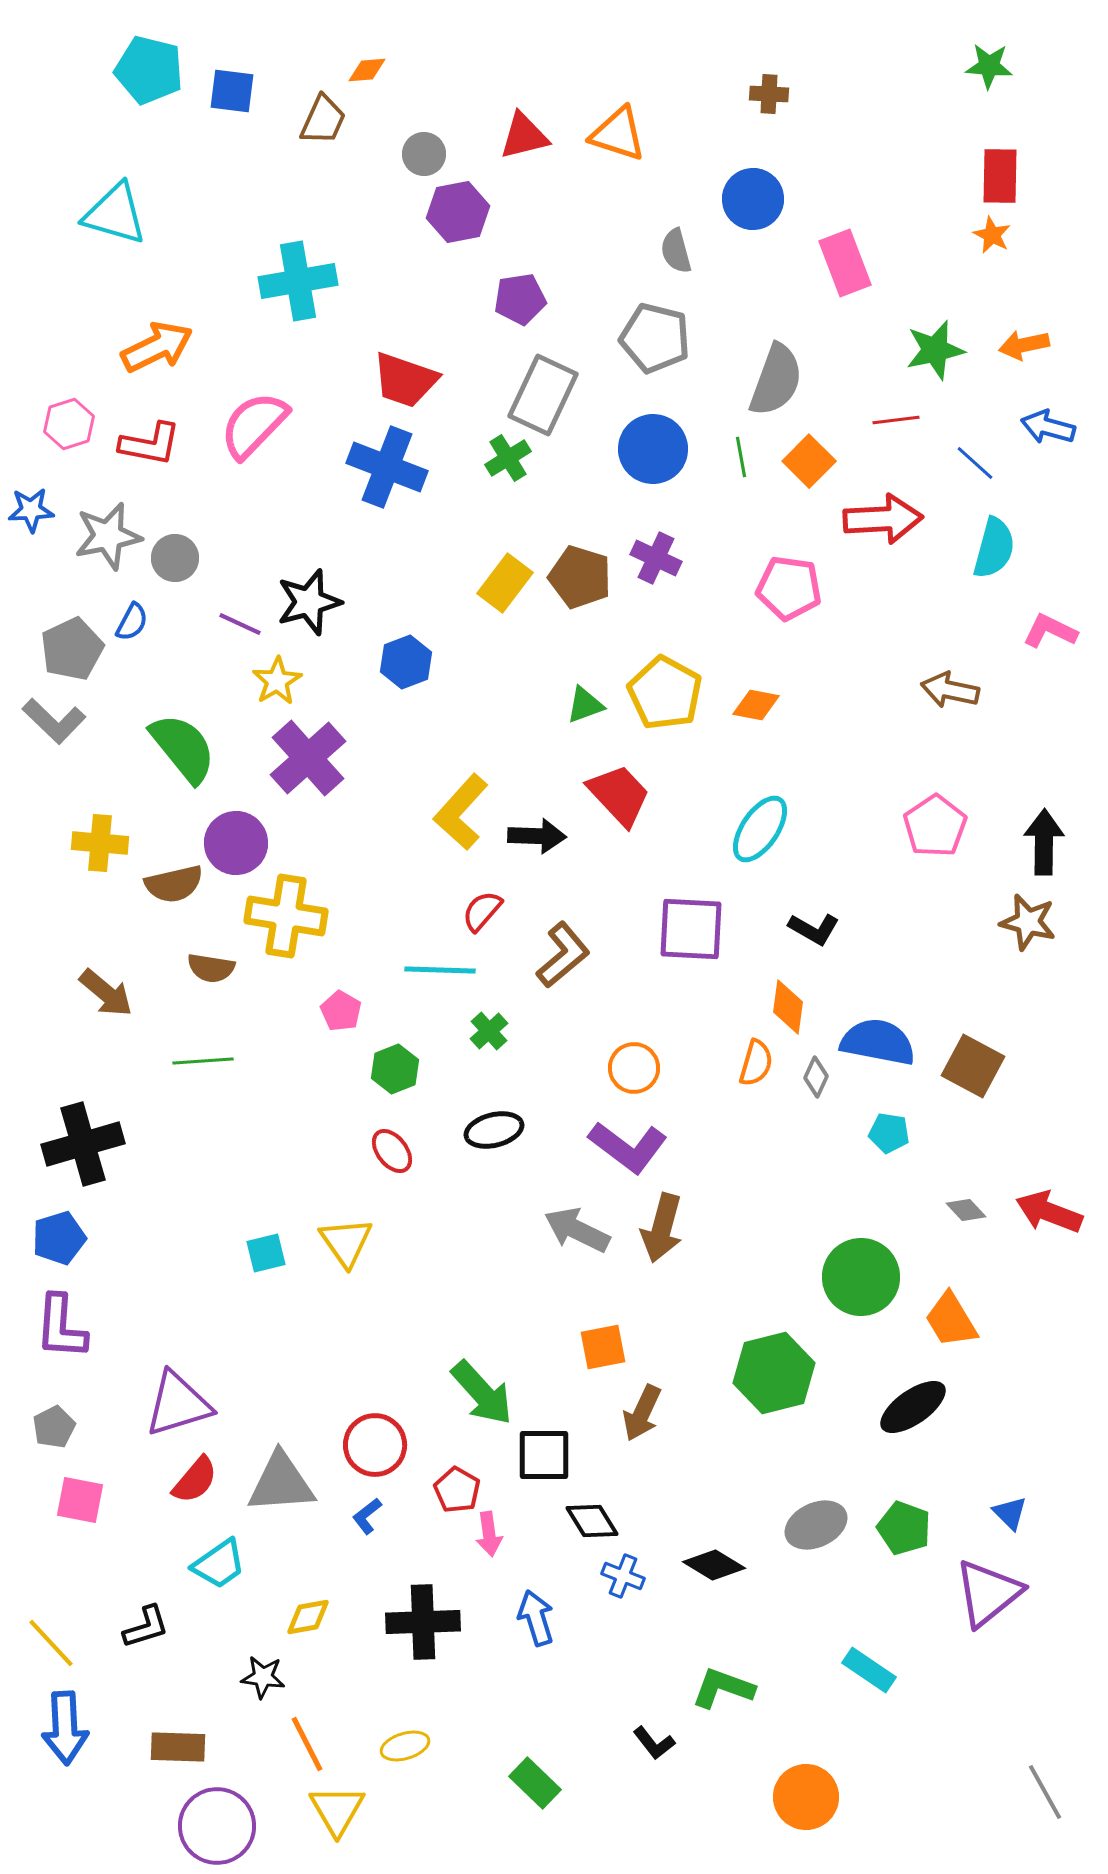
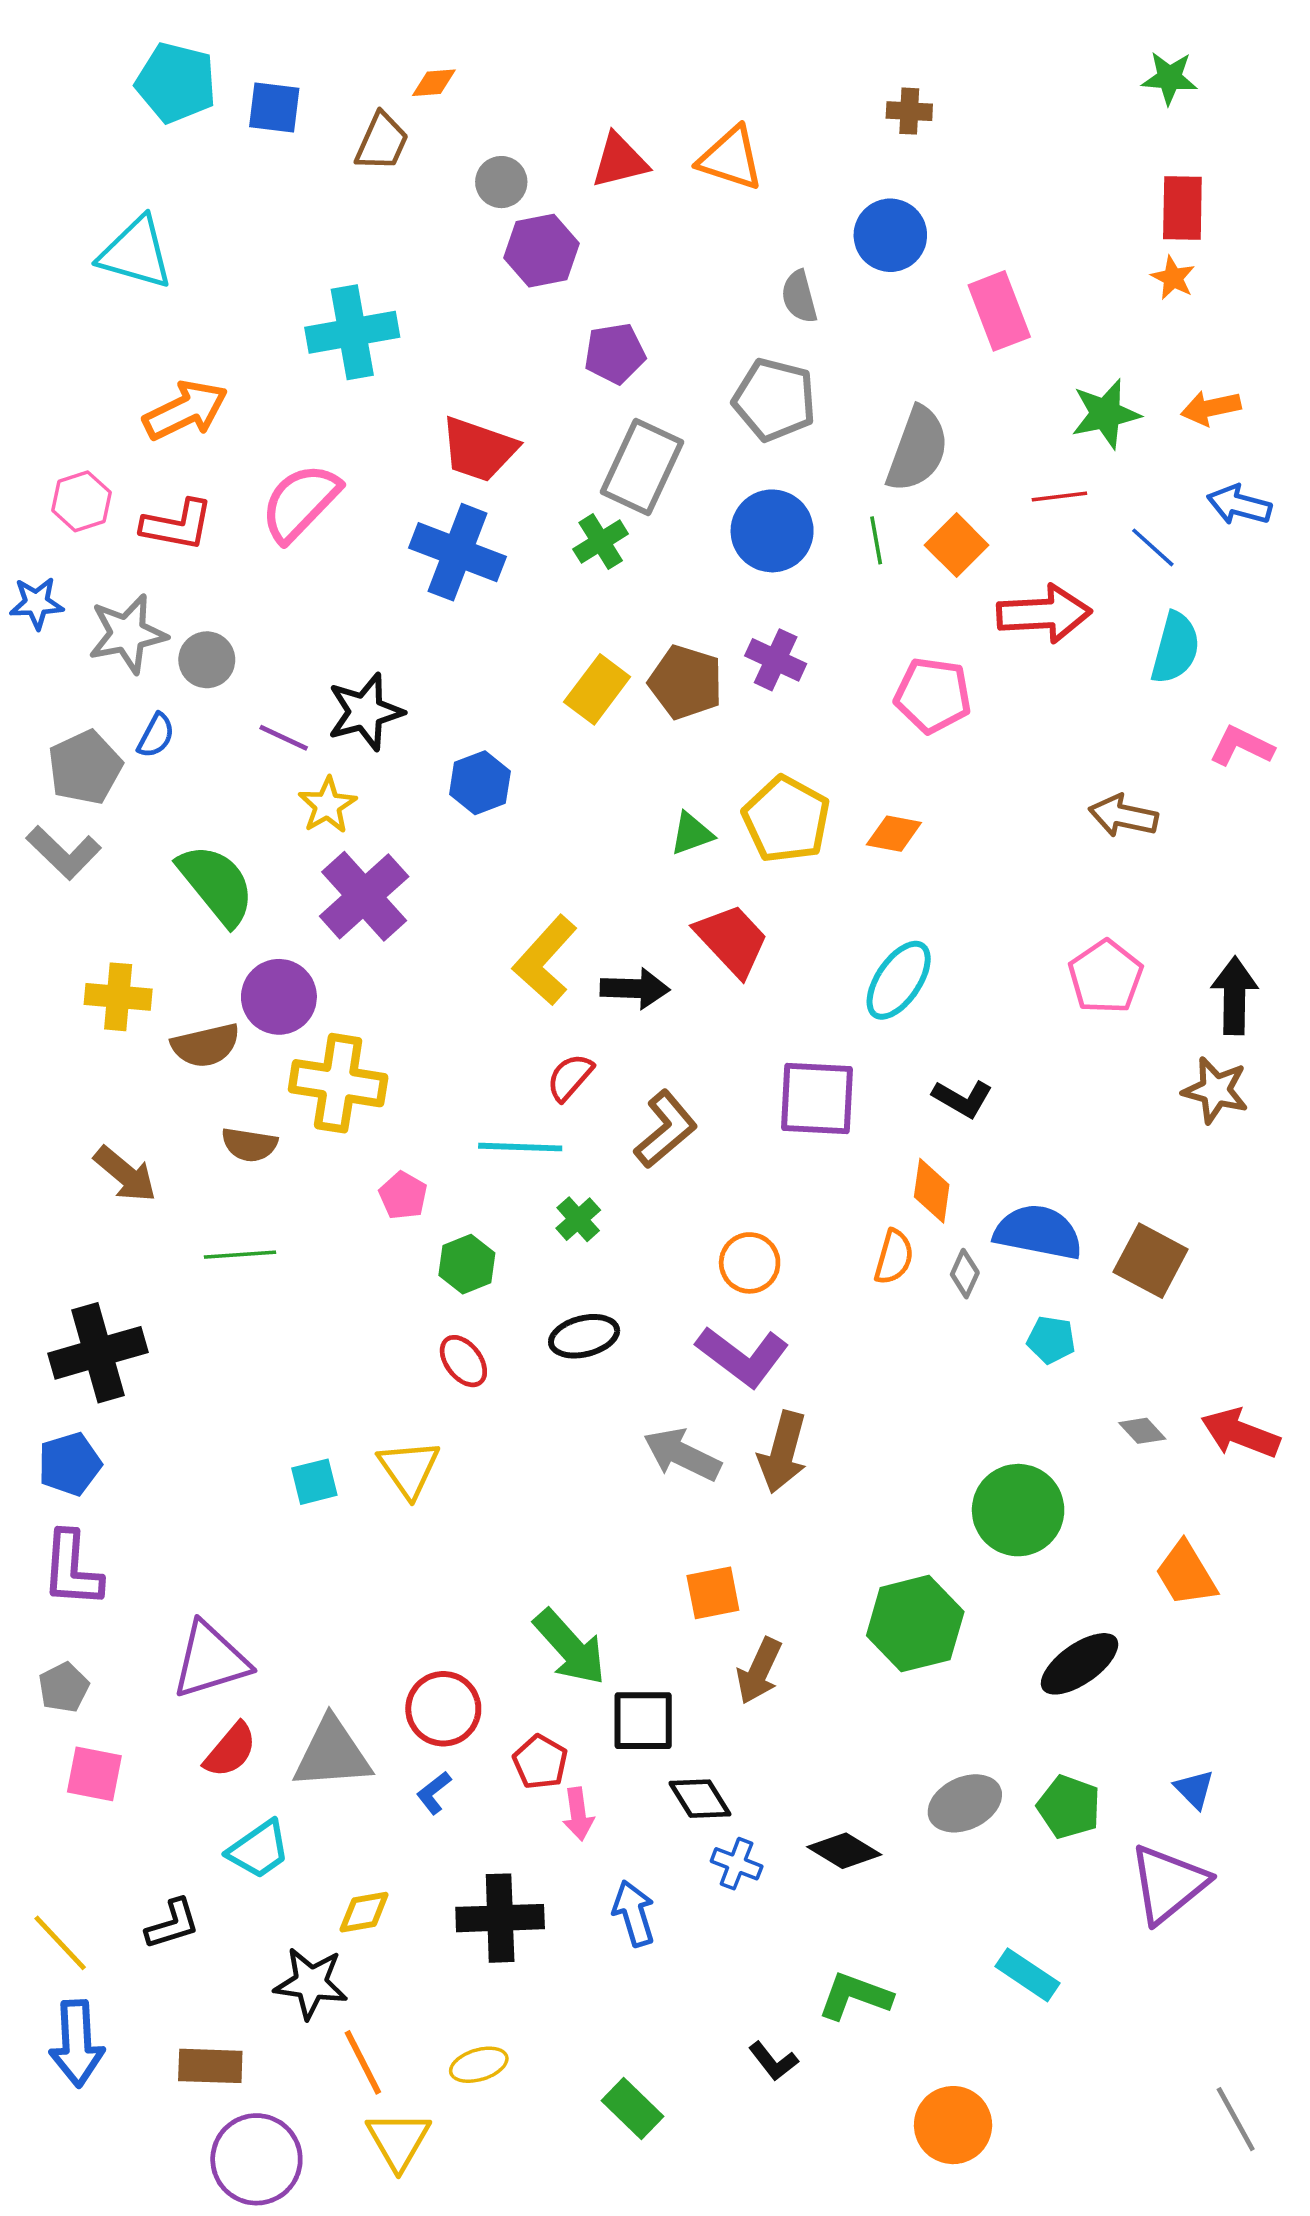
orange trapezoid: (951, 1320) -> (1186, 1574), moved
black star: (263, 1677) -> (311, 1983), size x1.4

